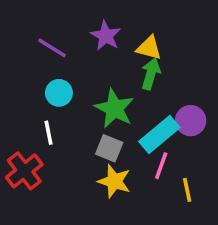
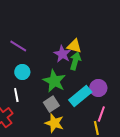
purple star: (106, 36) -> (62, 54), moved
gray square: (109, 148) -> (51, 104), turned 35
pink line: (161, 166) -> (101, 114), moved

